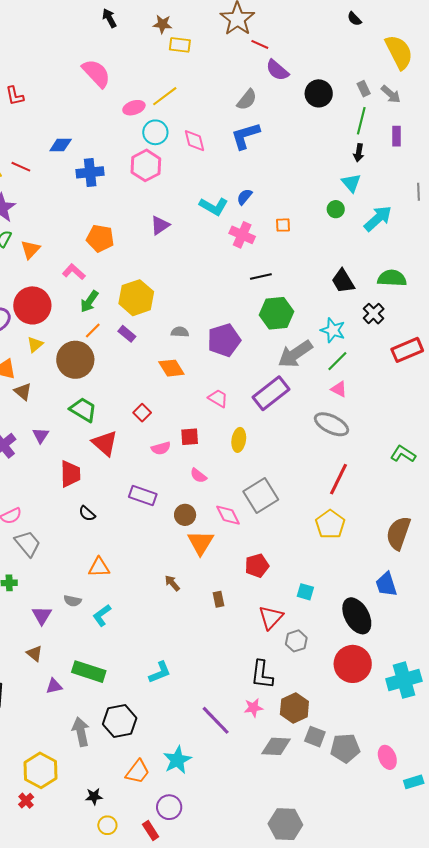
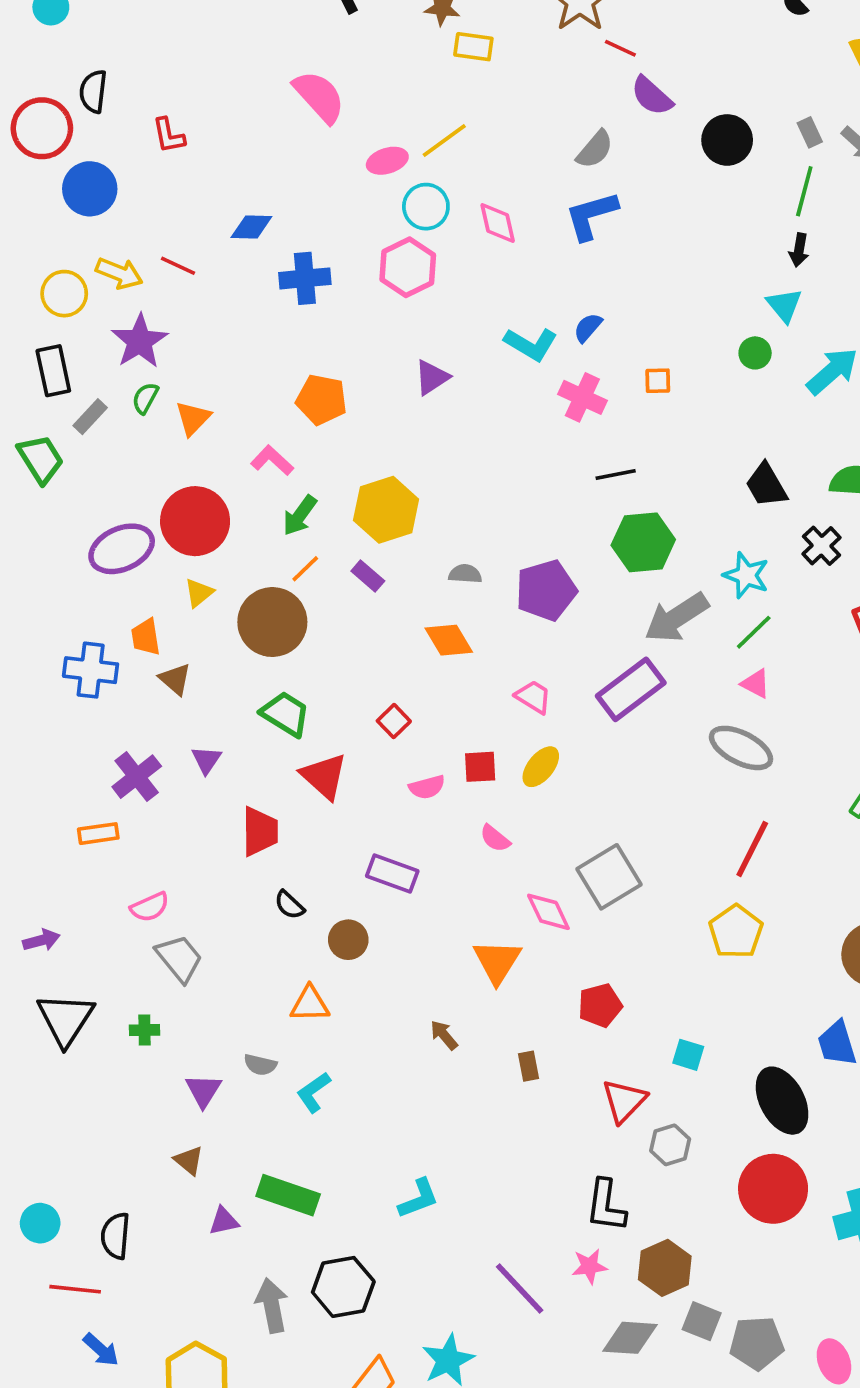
yellow ellipse: (239, 440) -> (541, 767), moved, turned 30
brown circle: (185, 515) -> (348, 940), moved

